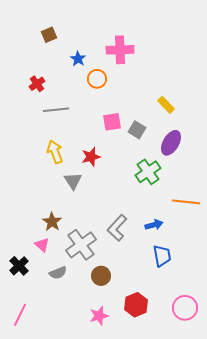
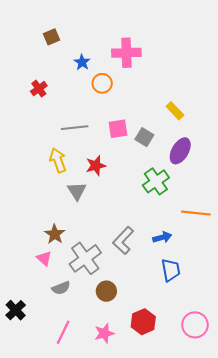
gray line: (56, 110) -> (75, 128), moved
black cross: (19, 266) -> (16, 310), moved
pink line: (20, 315) -> (63, 332), moved

